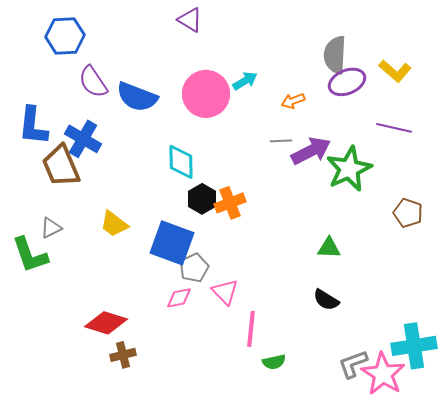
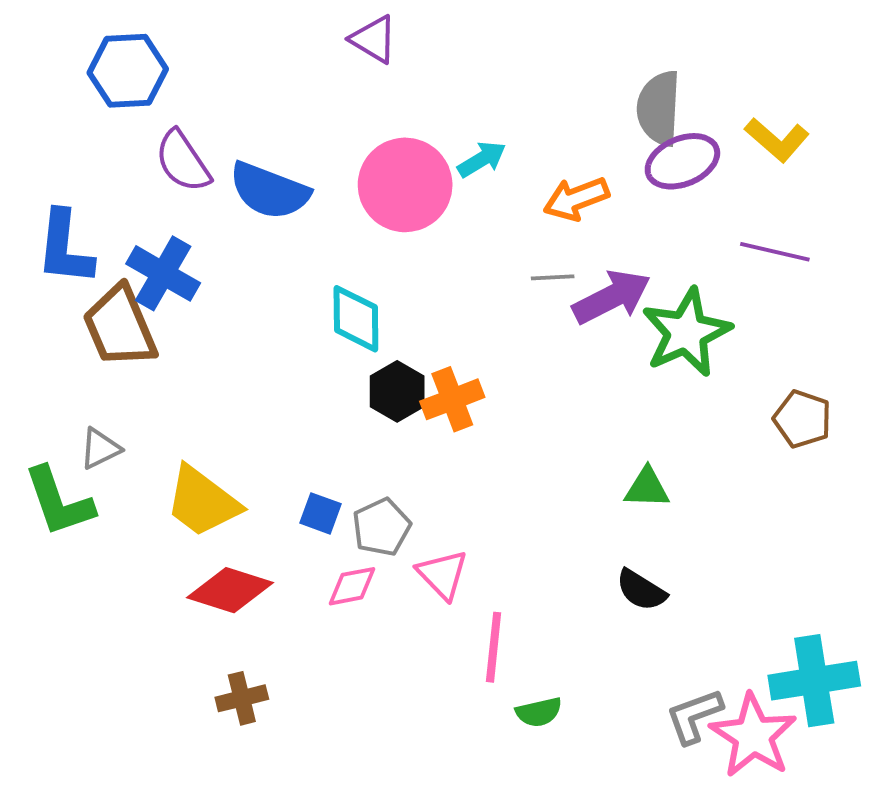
orange arrow: (293, 101) -> (576, 199), size x1.4
yellow trapezoid: (114, 224) -> (202, 502), moved, size x1.4
blue square: (172, 243) -> (320, 513), moved, size x0.5
red diamond: (106, 323) -> (230, 590), moved

